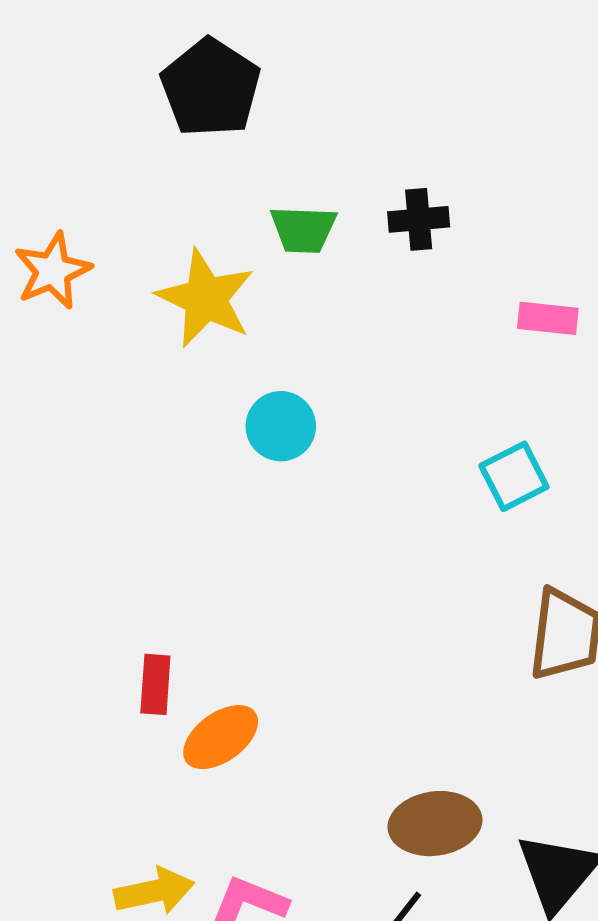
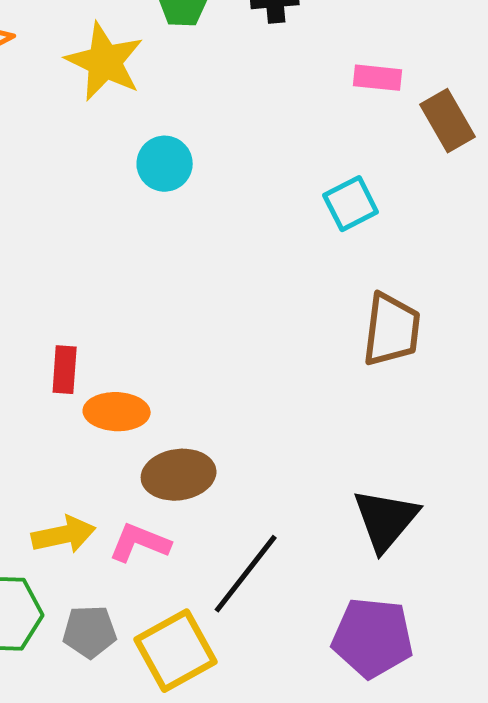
orange ellipse: (221, 737) -> (117, 412), turned 38
brown ellipse: (435, 824) -> (179, 475), moved

